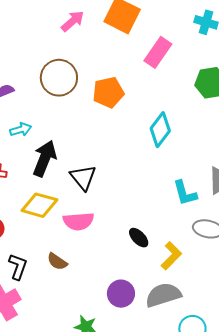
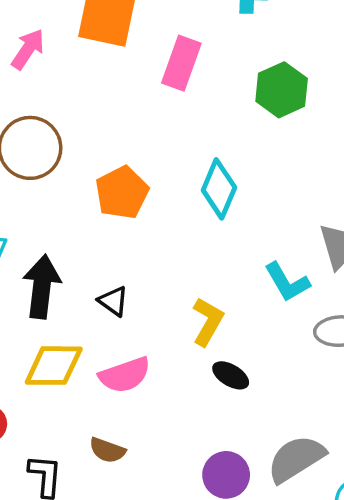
orange pentagon: (108, 92) -> (122, 193), moved
black triangle: (83, 177) -> (113, 301), size x0.7
yellow L-shape: (171, 256) -> (208, 322), moved

